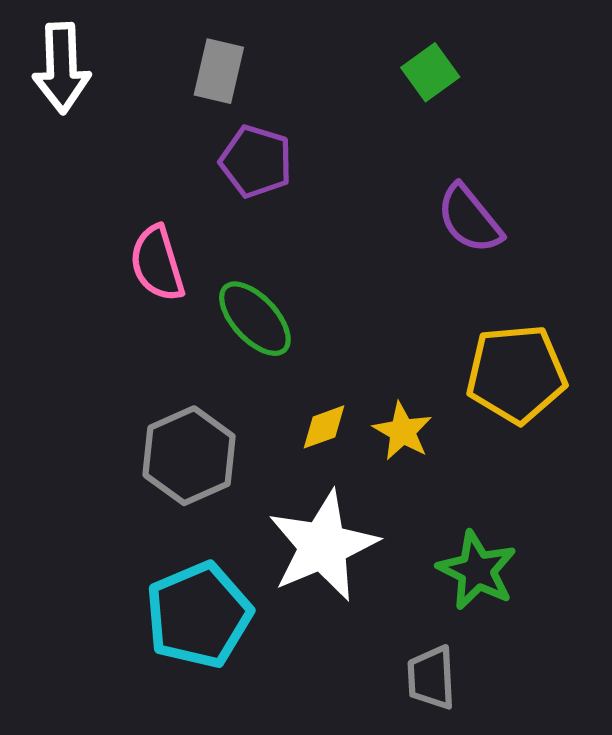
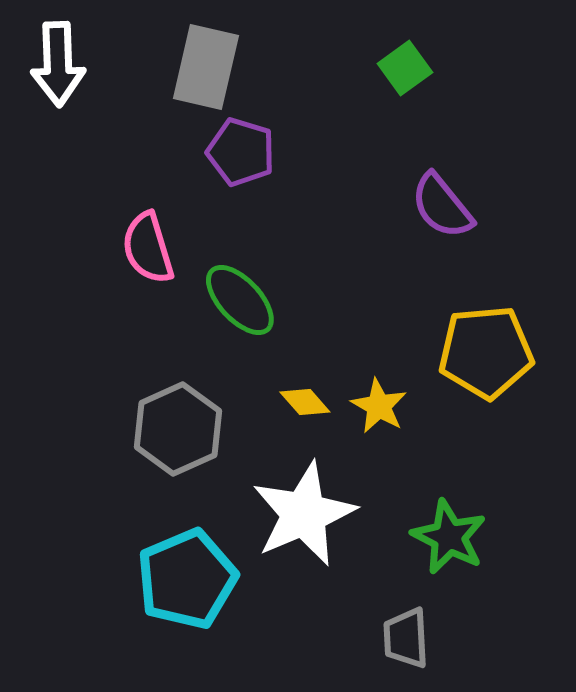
gray rectangle: (219, 71) -> (206, 67), size x1.4
yellow diamond: (324, 427) -> (305, 402), turned 69

